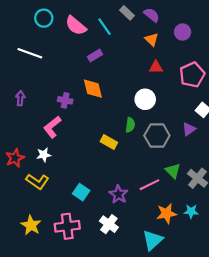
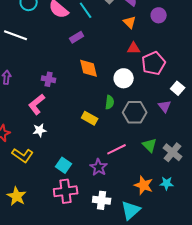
pink pentagon: (192, 75) -> (154, 63), moved
orange diamond: (93, 89) -> (89, 68), moved
purple triangle: (189, 129) -> (165, 106), turned -32
white star: (44, 155) -> (40, 130), moved
pink line: (149, 185) -> (117, 149), moved
orange star: (167, 213) -> (144, 185), turned 30
white cross: (109, 224) -> (102, 200), moved, turned -30
pink cross: (67, 226) -> (66, 191), moved

